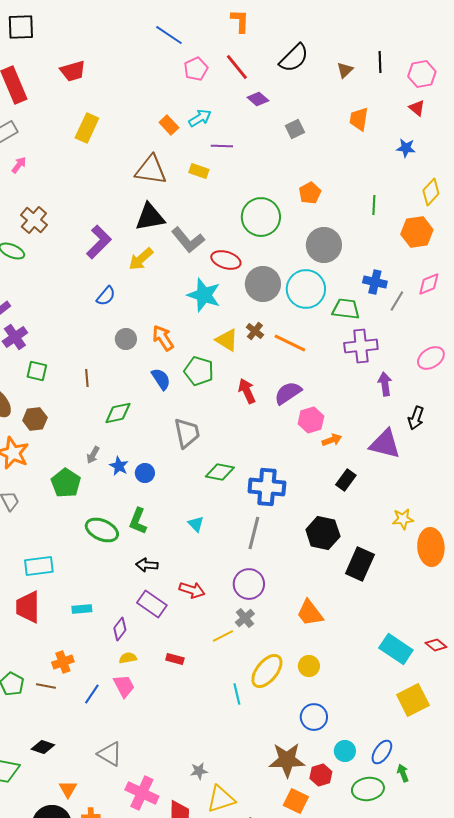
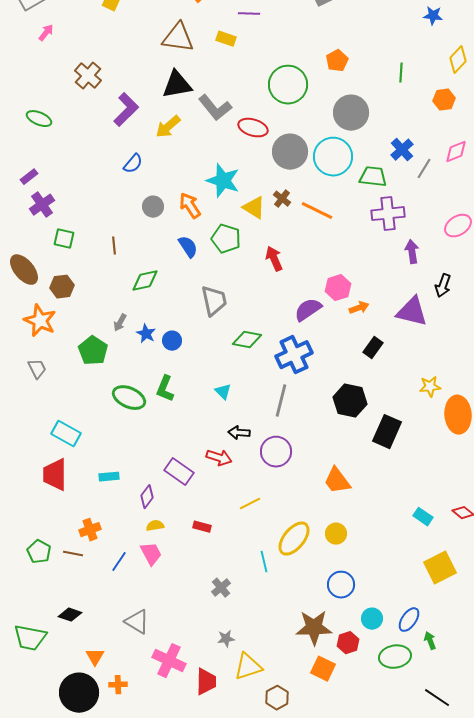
brown cross: (34, 220) -> (88, 76), moved
orange hexagon: (417, 232) -> (444, 100), size x0.7
blue cross: (375, 282) -> (402, 150), turned 35
cyan star: (204, 295) -> (223, 181), moved
purple semicircle: (288, 393) -> (308, 310), moved
blue cross: (267, 487) -> (294, 355), turned -30
black arrow: (147, 565) -> (239, 433), moved
cyan rectangle: (39, 566) -> (66, 434), turned 36
gray cross: (245, 618) -> (221, 588), moved
cyan rectangle: (396, 649) -> (423, 517), size x0.6

